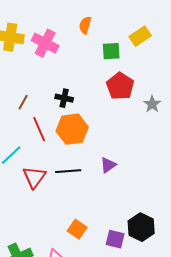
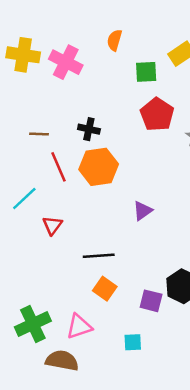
brown line: (23, 102) -> (39, 134), turned 63
black line: (68, 171) -> (99, 256), moved
red triangle: (34, 177) -> (52, 225), size x0.7

